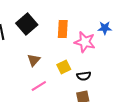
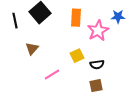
pink star: (85, 42) -> (98, 31), turned 30
brown triangle: (34, 60) -> (32, 49), moved

